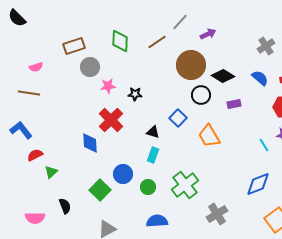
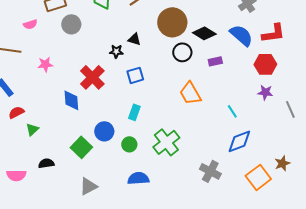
pink semicircle: (36, 67) -> (30, 24), moved
blue semicircle: (260, 78) -> (241, 35), size x1.4
pink star: (108, 86) -> (45, 64), moved
blue square: (178, 118) -> (135, 75), moved, turned 30
black triangle: (153, 132) -> (134, 39), moved
cyan line: (264, 145) -> (232, 111), moved
black semicircle: (65, 206) -> (46, 163), turned -77
gray cross: (217, 214) -> (210, 171), moved, turned -30

